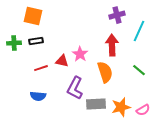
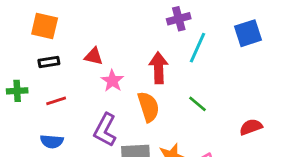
purple cross: (117, 15) -> (179, 19), moved
green cross: (14, 43) -> (17, 91), moved
red triangle: (62, 61) -> (94, 56), moved

